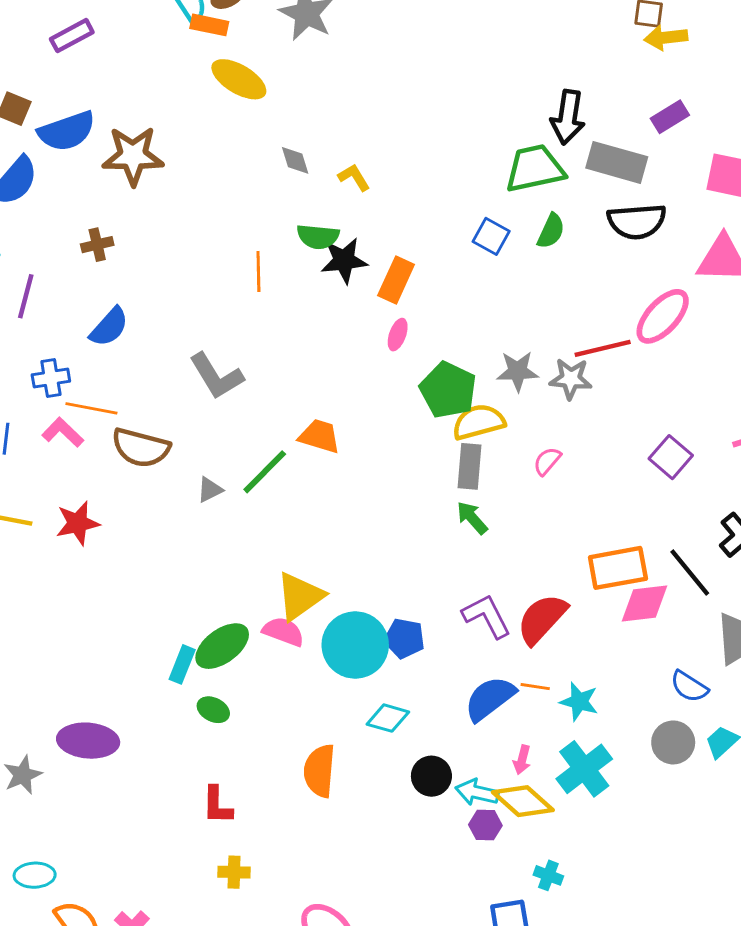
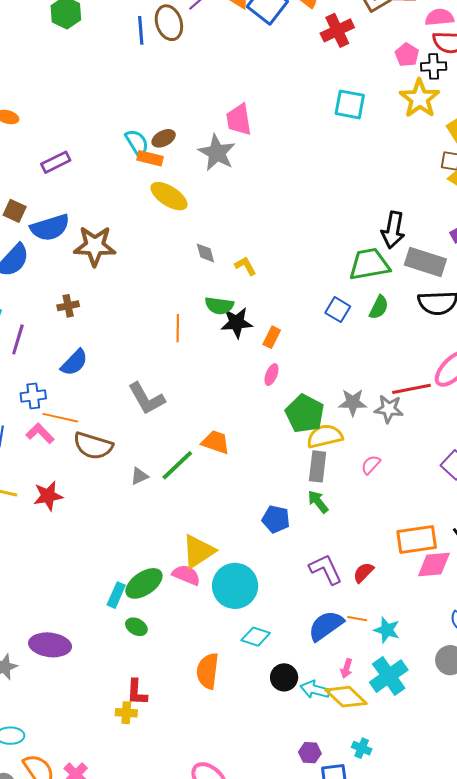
orange rectangle: (396, 280) -> (272, 337), size x0.7
red semicircle: (542, 619) -> (363, 572), size x0.6
blue pentagon: (404, 638) -> (276, 519), moved
purple hexagon: (485, 825) -> (310, 753), moved
yellow cross: (234, 872) -> (126, 713), moved

